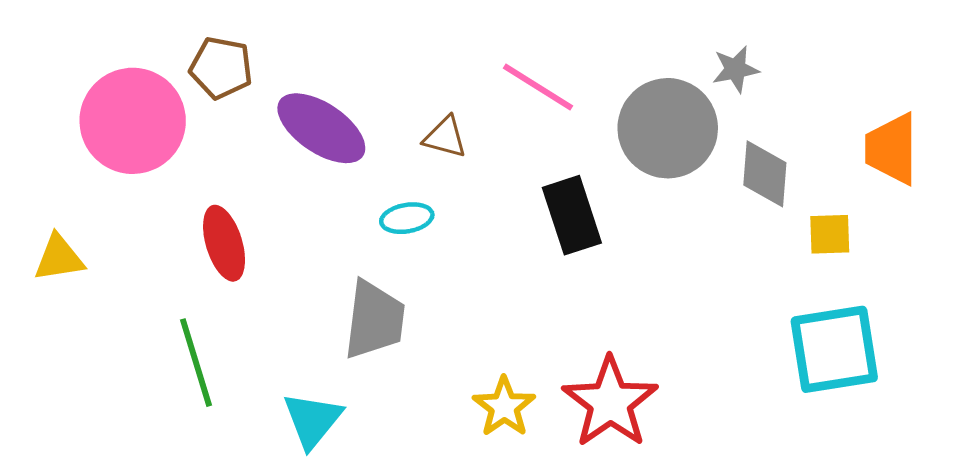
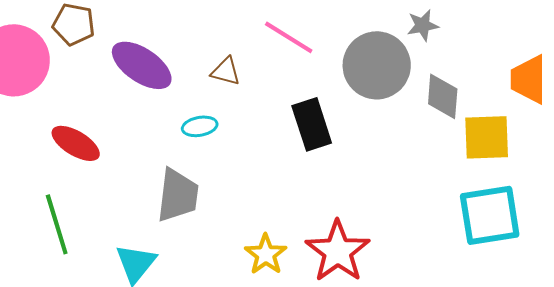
yellow square: (830, 234) -> (487, 137), size x1.6
red ellipse: (224, 243) -> (76, 143), turned -42

